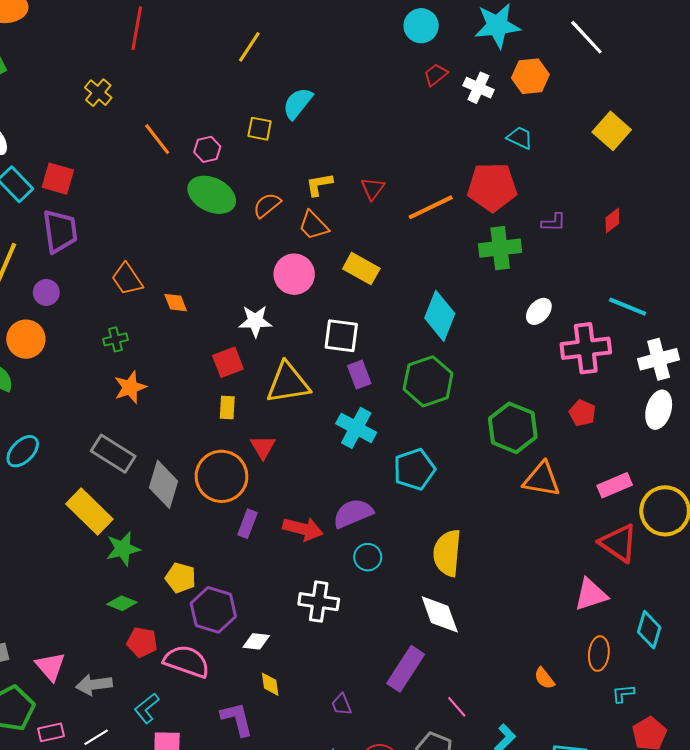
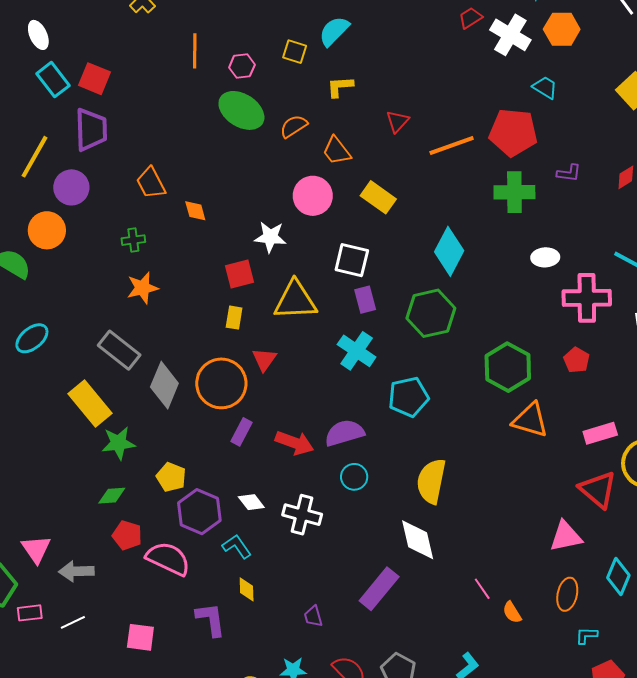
white cross: (478, 88) -> (510, 35), size x1.4
orange line: (157, 139) -> (195, 51), turned 32
yellow L-shape: (319, 185) -> (340, 87), moved
purple circle: (46, 292) -> (71, 187), size x1.4
white ellipse: (539, 311) -> (545, 257), turned 40
green diamond: (122, 603) -> (112, 496), turned -32
white diamond: (256, 641) -> (251, 502), moved, turned 40
pink line: (457, 707) -> (482, 589), moved
cyan L-shape: (147, 708) -> (237, 546), moved, turned 88

